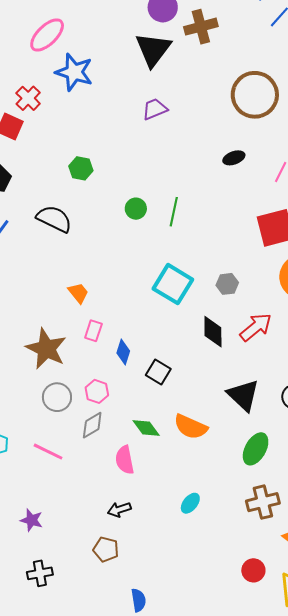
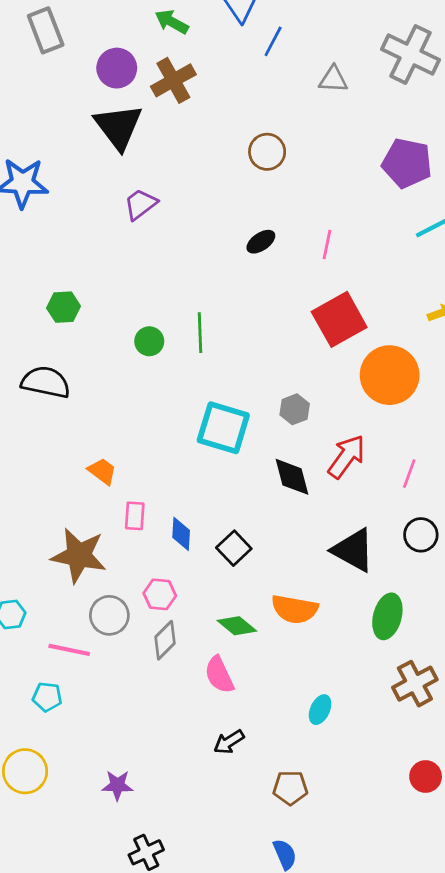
brown circle: (255, 95) -> (267, 152), size x0.6
black square: (158, 372) -> (234, 548), turned 30
pink line: (48, 452) -> (69, 650), moved
brown pentagon: (106, 549) -> (290, 788), moved

